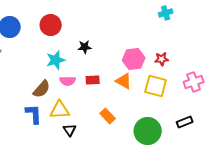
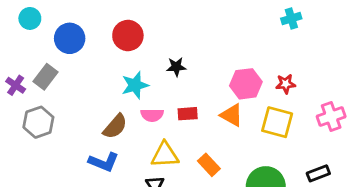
yellow triangle: (60, 110) -> (165, 155), moved
blue L-shape: (34, 114) -> (104, 162), turned 115

